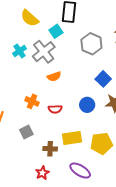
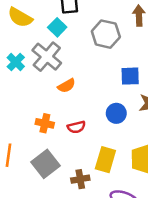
blue square: (103, 79) -> (130, 76), turned -35
gray square: (26, 132) -> (46, 164), size x1.5
yellow rectangle: (72, 138) -> (105, 160), turned -54

